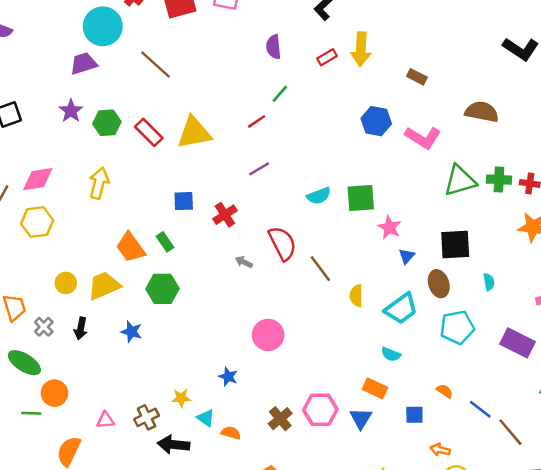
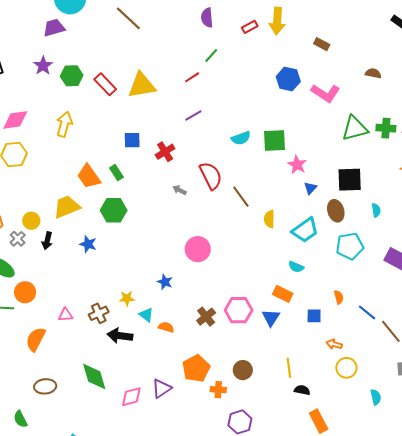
brown line: (155, 65) -> (128, 18), moved
brown semicircle: (482, 112) -> (373, 73), size x0.6
yellow circle: (66, 283) -> (31, 221), moved
orange semicircle: (445, 391) -> (339, 297), turned 40

